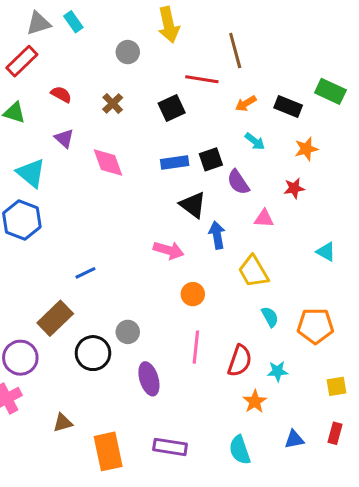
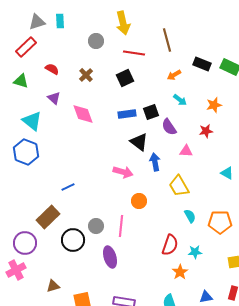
cyan rectangle: (73, 22) -> (60, 21), turned 32
red line: (202, 79) -> (134, 53), moved
black rectangle: (288, 107) -> (202, 64), moved
pink line: (196, 347) -> (121, 226), moved

